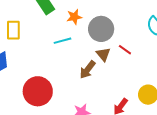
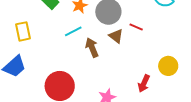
brown arrow: (87, 70) -> (92, 48), moved, turned 132

